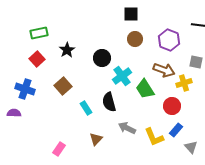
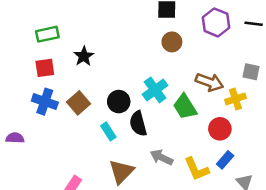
purple hexagon: (169, 40) -> (216, 22), moved
black circle: (102, 58) -> (119, 102), moved
red square: (37, 59) -> (45, 68), turned 35
blue cross: (25, 89) -> (45, 102), moved
brown triangle: (96, 139) -> (121, 172), size x1.5

